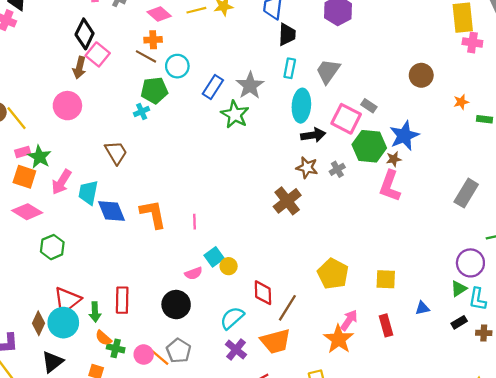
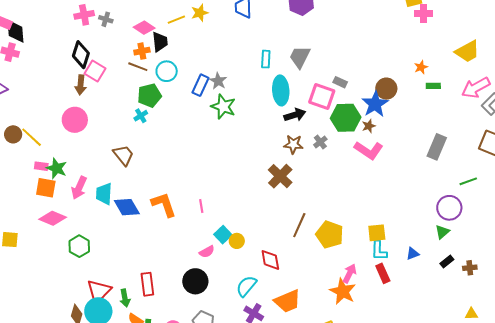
black trapezoid: (287, 34) -> (160, 42), moved
brown circle: (421, 75) -> (386, 89), moved
gray star: (250, 85) -> (218, 81), moved, size x0.7
green rectangle: (484, 119) -> (433, 86), moved
pink rectangle: (23, 152) -> (41, 166), turned 32
pink L-shape: (390, 186) -> (369, 150), turned -68
cyan L-shape: (478, 299) -> (379, 251), moved
brown line: (287, 308) -> (299, 225), moved

